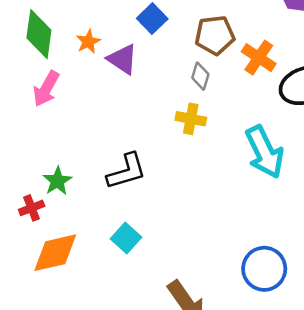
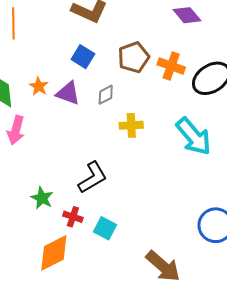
gray diamond: (200, 76) -> (106, 95), moved, turned 60
red cross: (32, 208) -> (73, 217), moved, turned -36

